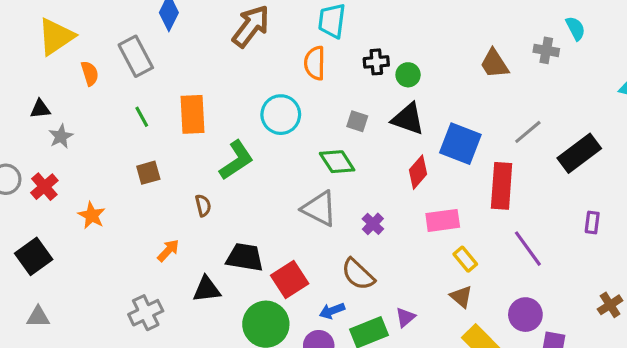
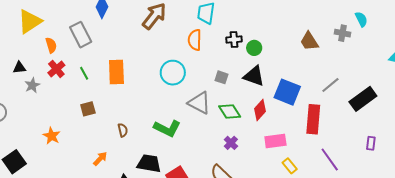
green L-shape: (236, 160) -> (167, 128), moved, turned 60
green diamond: (337, 162) -> (230, 111), moved
red cross: (44, 187) -> (56, 69), moved
gray triangle: (319, 209) -> (199, 103), moved

